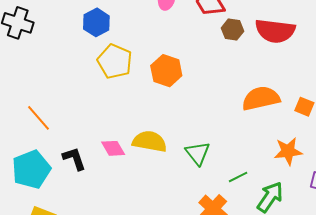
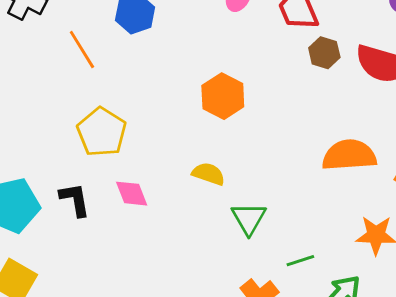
yellow pentagon: (115, 61) -> (102, 132), moved
orange line: (39, 118) -> (82, 49), moved
yellow semicircle: (150, 141) -> (209, 174), moved, size x0.7

